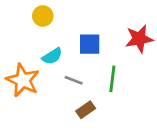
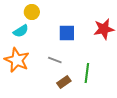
cyan semicircle: (52, 56) -> (21, 31), moved
green line: (112, 79) -> (87, 73), moved

